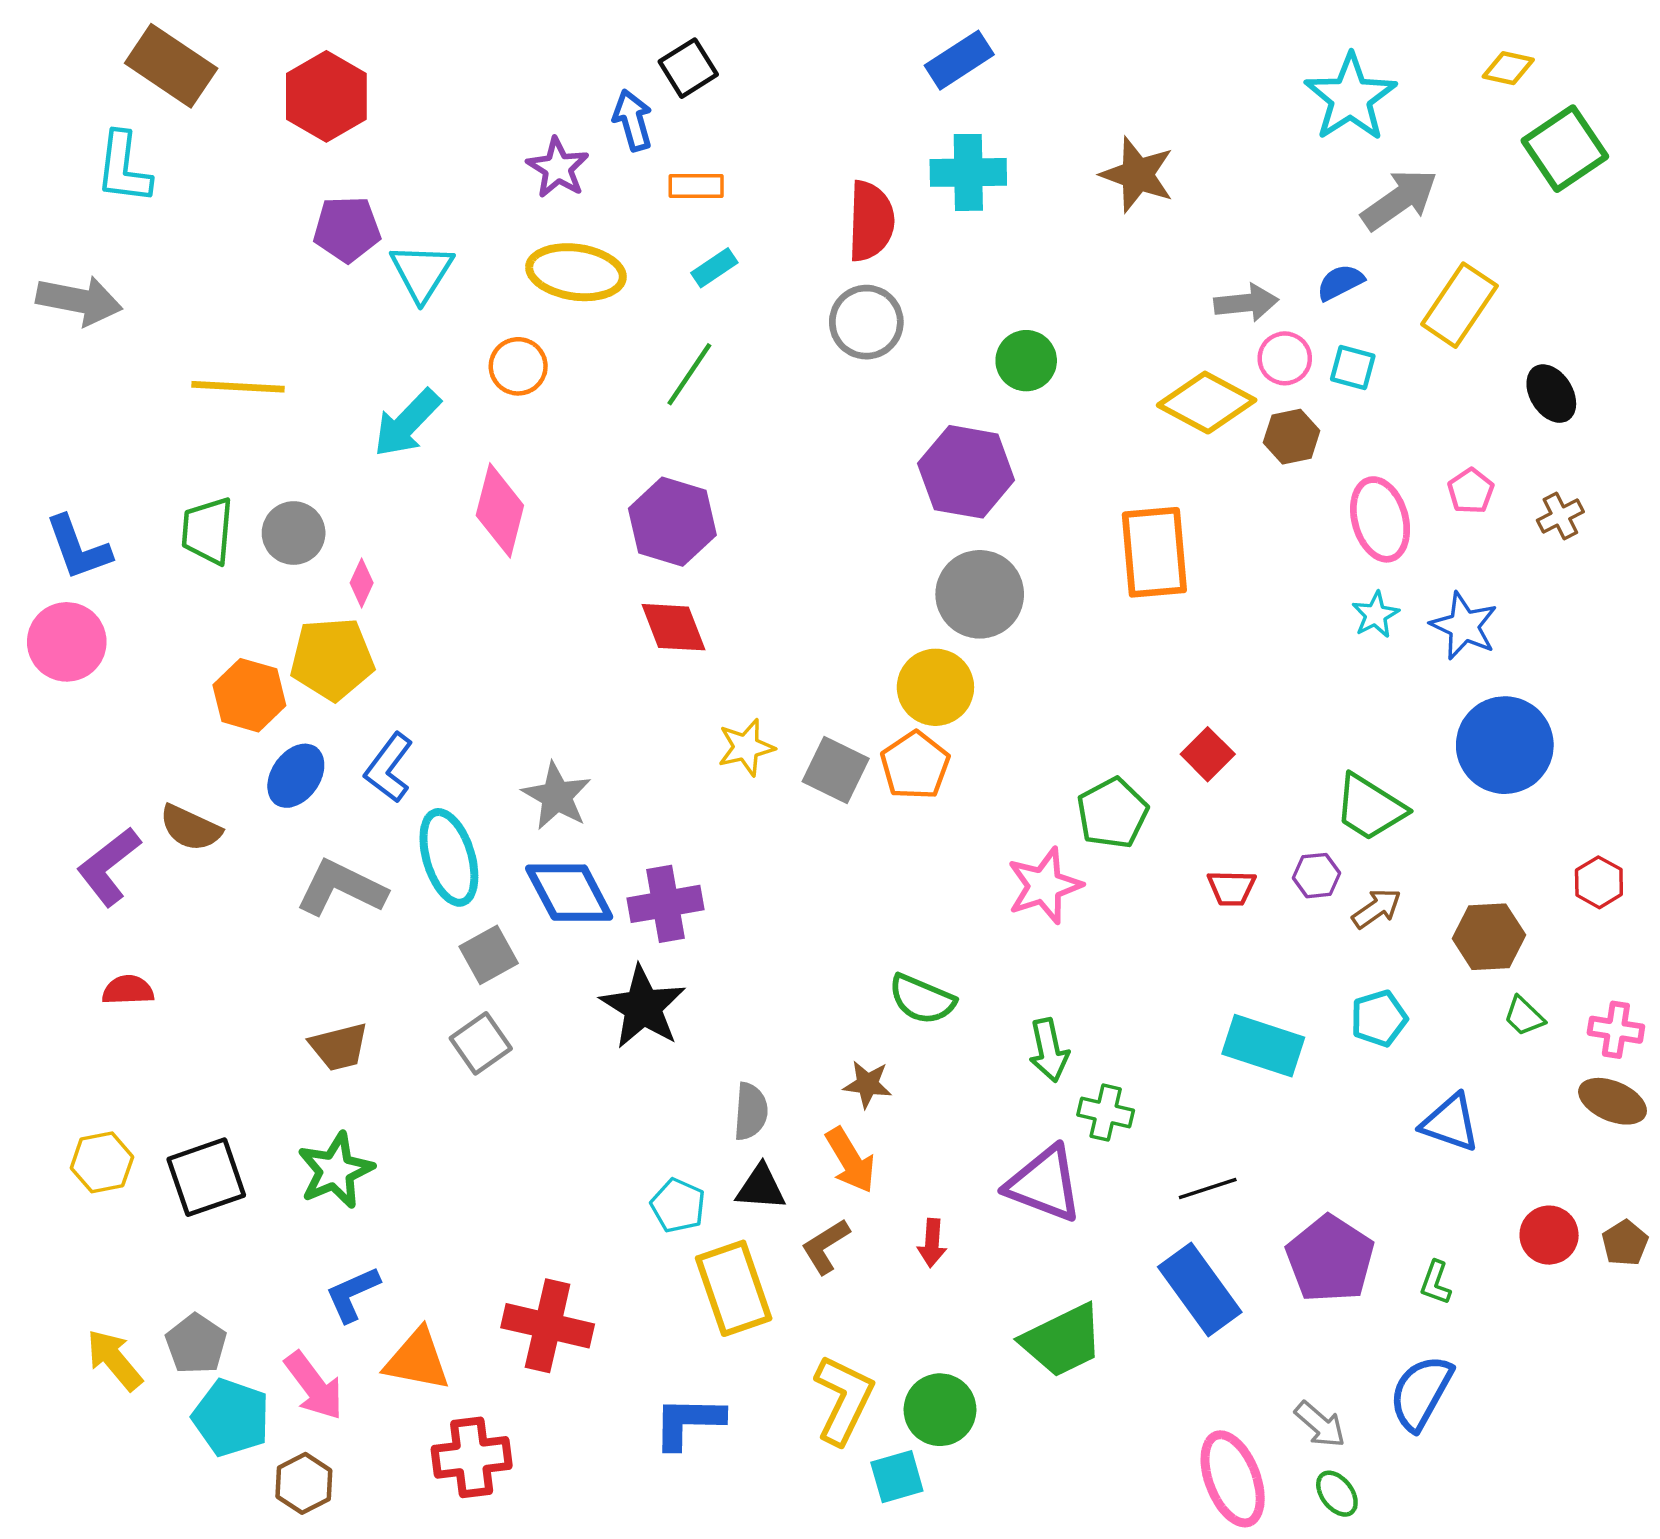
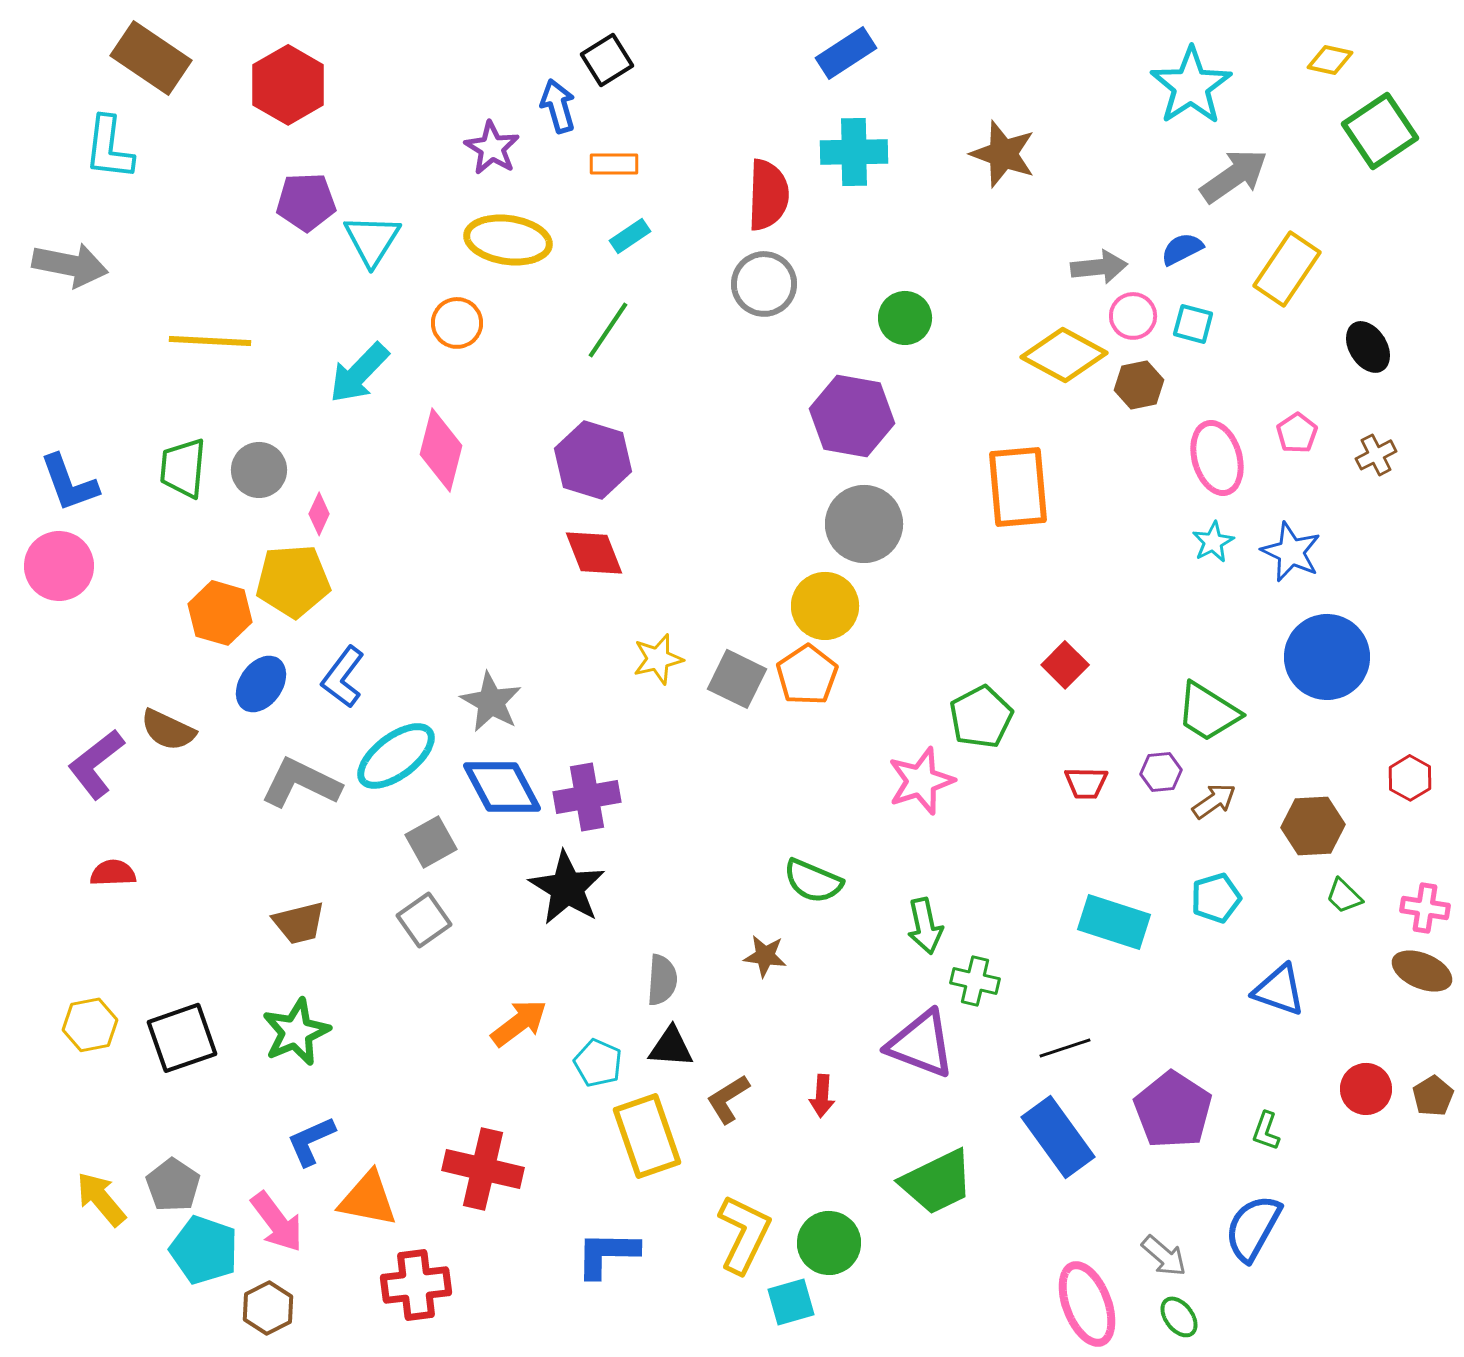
cyan ellipse: (449, 857) -> (396, 756), turned 70
orange arrow: (850, 1160) -> (519, 1023), moved, turned -96

